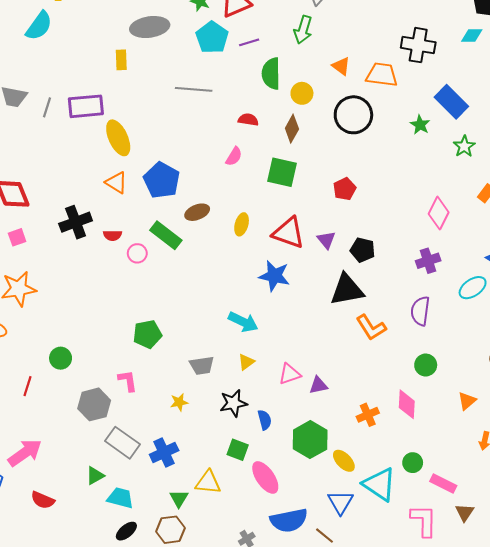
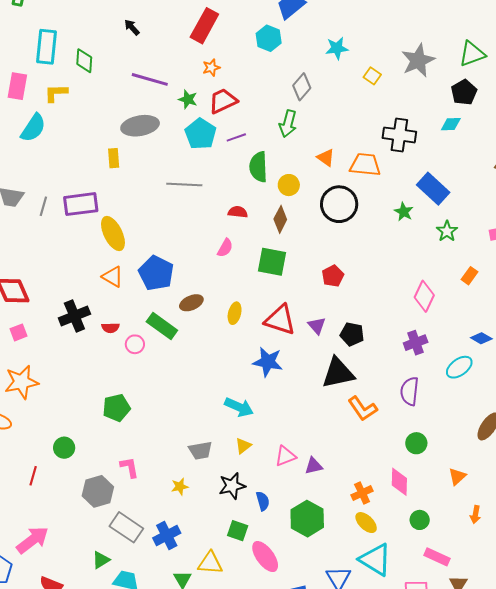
green pentagon: (147, 334) -> (116, 408), moved
yellow ellipse: (344, 461) -> (366, 523), moved
green circle: (413, 463) -> (420, 520), moved

